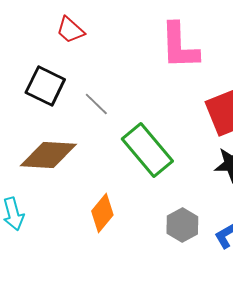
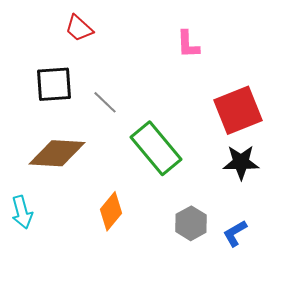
pink L-shape: (179, 46) -> (188, 44), size x0.6
black square: (45, 86) -> (54, 84), turned -30

